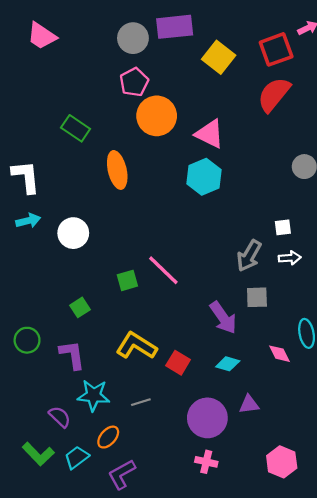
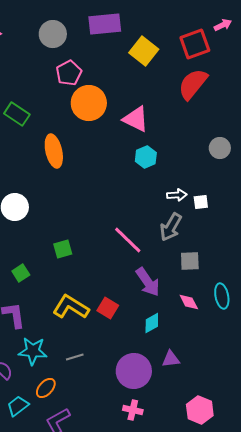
gray circle: (133, 38) -> (53, 34), moved
cyan hexagon: (204, 177) -> (146, 157), moved, size x0.7
white arrow: (290, 258) -> (177, 195), moved
pink line: (163, 270) -> (128, 240), moved
gray square: (257, 297) -> (190, 261), moved
pink diamond: (279, 354) -> (189, 302), moved
red square: (178, 363) -> (108, 308), moved
cyan diamond: (228, 364) -> (152, 323), turned -45

